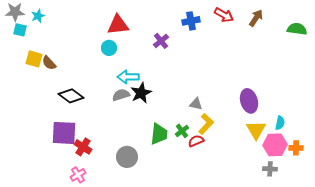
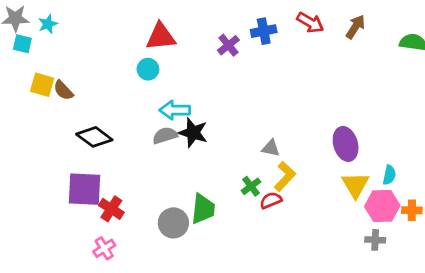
purple cross: (161, 41) -> (228, 45), moved
black star: (141, 93) -> (193, 133), turned -30
green trapezoid: (159, 134) -> (203, 209), moved

